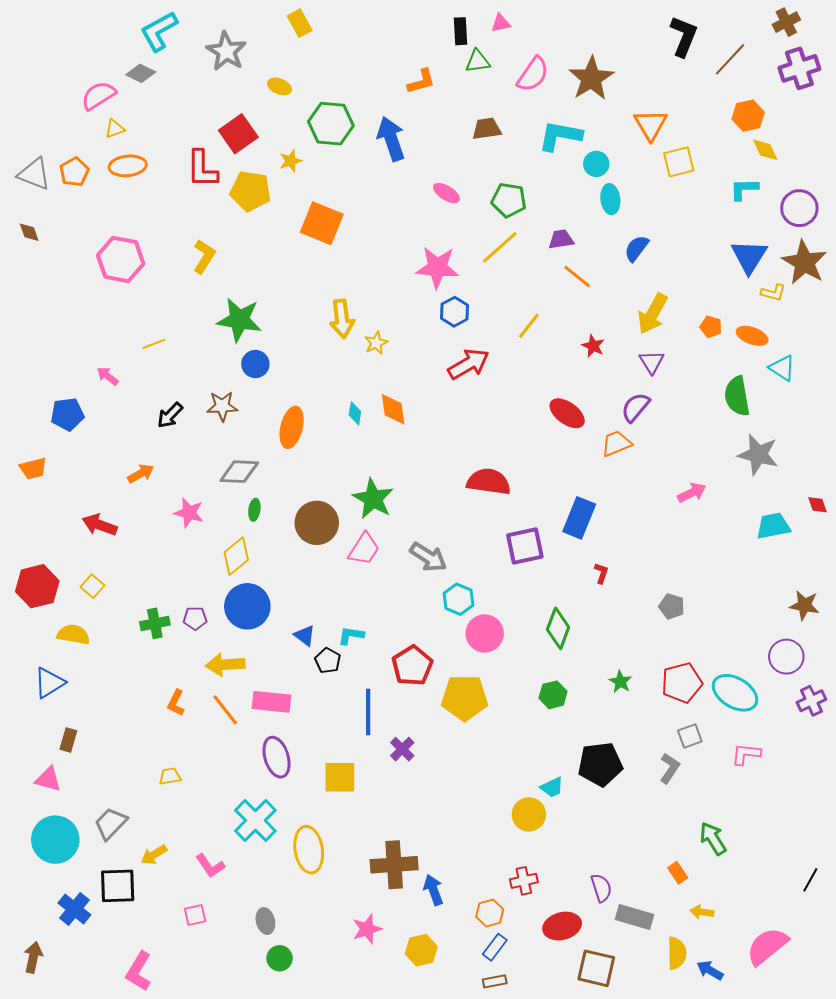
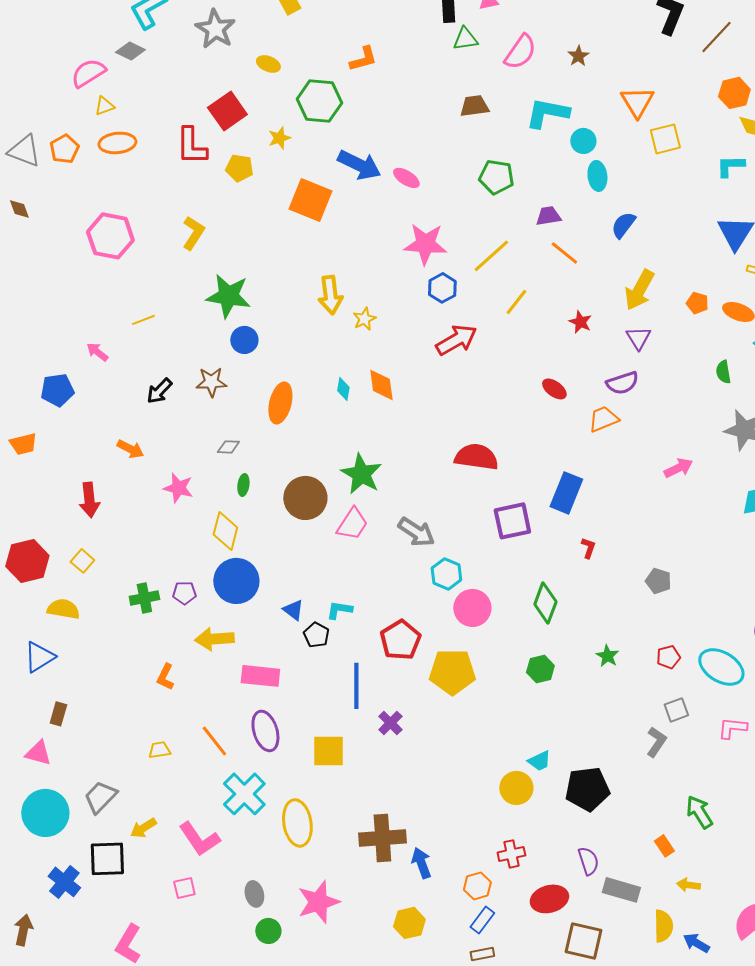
brown star: (591, 78) -> (578, 56), size x0.5
orange L-shape: (421, 81) -> (363, 59), moved
blue arrow: (391, 139) -> (359, 165), moved, turned 135
yellow pentagon: (250, 191) -> (239, 168), size x0.7
pink ellipse: (446, 193) -> (406, 178), moved
yellow line: (500, 247) -> (491, 256), moved
green semicircle: (737, 396) -> (723, 372), size x0.6
purple semicircle: (635, 407) -> (622, 383), turned -148
red ellipse: (567, 413) -> (554, 389), size x0.7
gray diamond: (239, 472) -> (228, 447), size x0.6
orange arrow: (141, 474) -> (130, 449), turned 56
red arrow: (100, 525) -> (89, 500), turned -116
yellow diamond: (236, 556) -> (225, 531), turned -36
red pentagon: (682, 683) -> (668, 657), size x0.6
orange line: (225, 710) -> (214, 741), moved
black pentagon: (600, 764) -> (587, 789), moved
pink L-shape: (210, 866) -> (199, 839), size x1.4
pink star: (367, 929) -> (318, 902), moved, size x1.4

